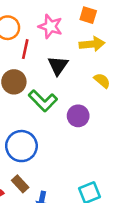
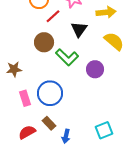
red line: (25, 49) -> (53, 16), turned 35
yellow semicircle: (102, 81) -> (114, 41), size x1.5

